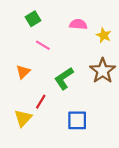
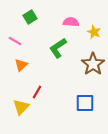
pink line: (43, 45) -> (15, 41), moved
green L-shape: (64, 78) -> (58, 48), moved
blue square: (77, 120) -> (85, 103), moved

